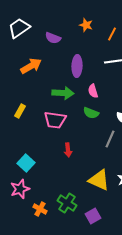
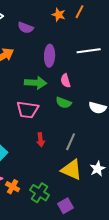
orange line: (112, 34) -> (80, 12), moved
gray line: (110, 139) -> (71, 142), moved
orange cross: (40, 209) -> (13, 187), moved

